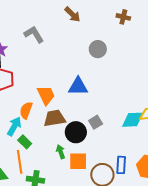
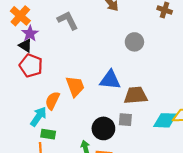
brown trapezoid: (55, 118) -> (136, 95), moved
gray square: (96, 122) -> (125, 120), turned 32
green rectangle: (25, 142) -> (48, 134), turned -40

